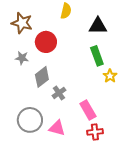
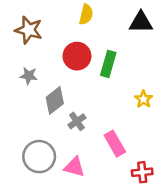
black triangle: (98, 26) -> (141, 22), moved
red circle: (46, 42) -> (77, 56), moved
green rectangle: (97, 56) -> (108, 64), moved, turned 36
red cross: (95, 132) -> (142, 172), moved

